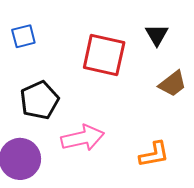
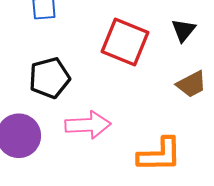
orange L-shape: (154, 154) -> (160, 155), size x1.4

